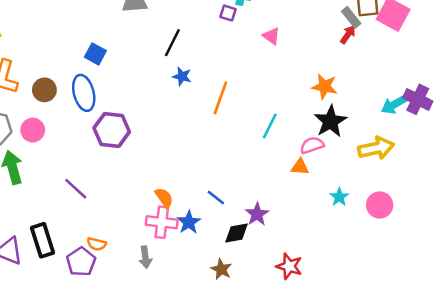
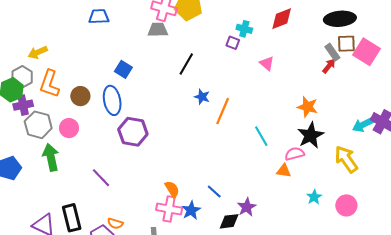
blue star: (182, 76) -> (202, 97), moved
cyan line: (270, 126) -> (261, 136), turned -60
yellow arrow: (376, 148) -> (346, 159), turned -116

